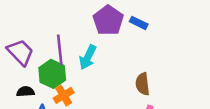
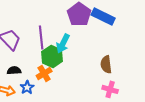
blue rectangle: (139, 23) -> (103, 16), size x1.6
green hexagon: (52, 74) -> (52, 56), moved

